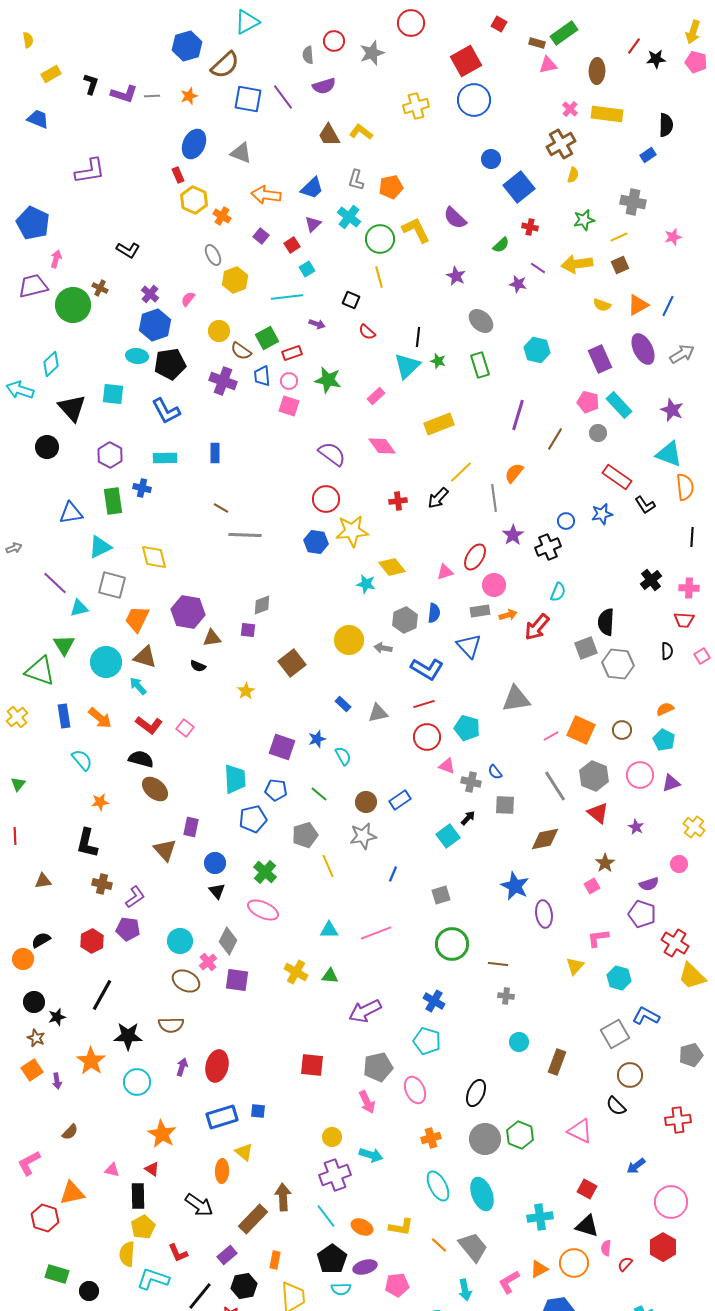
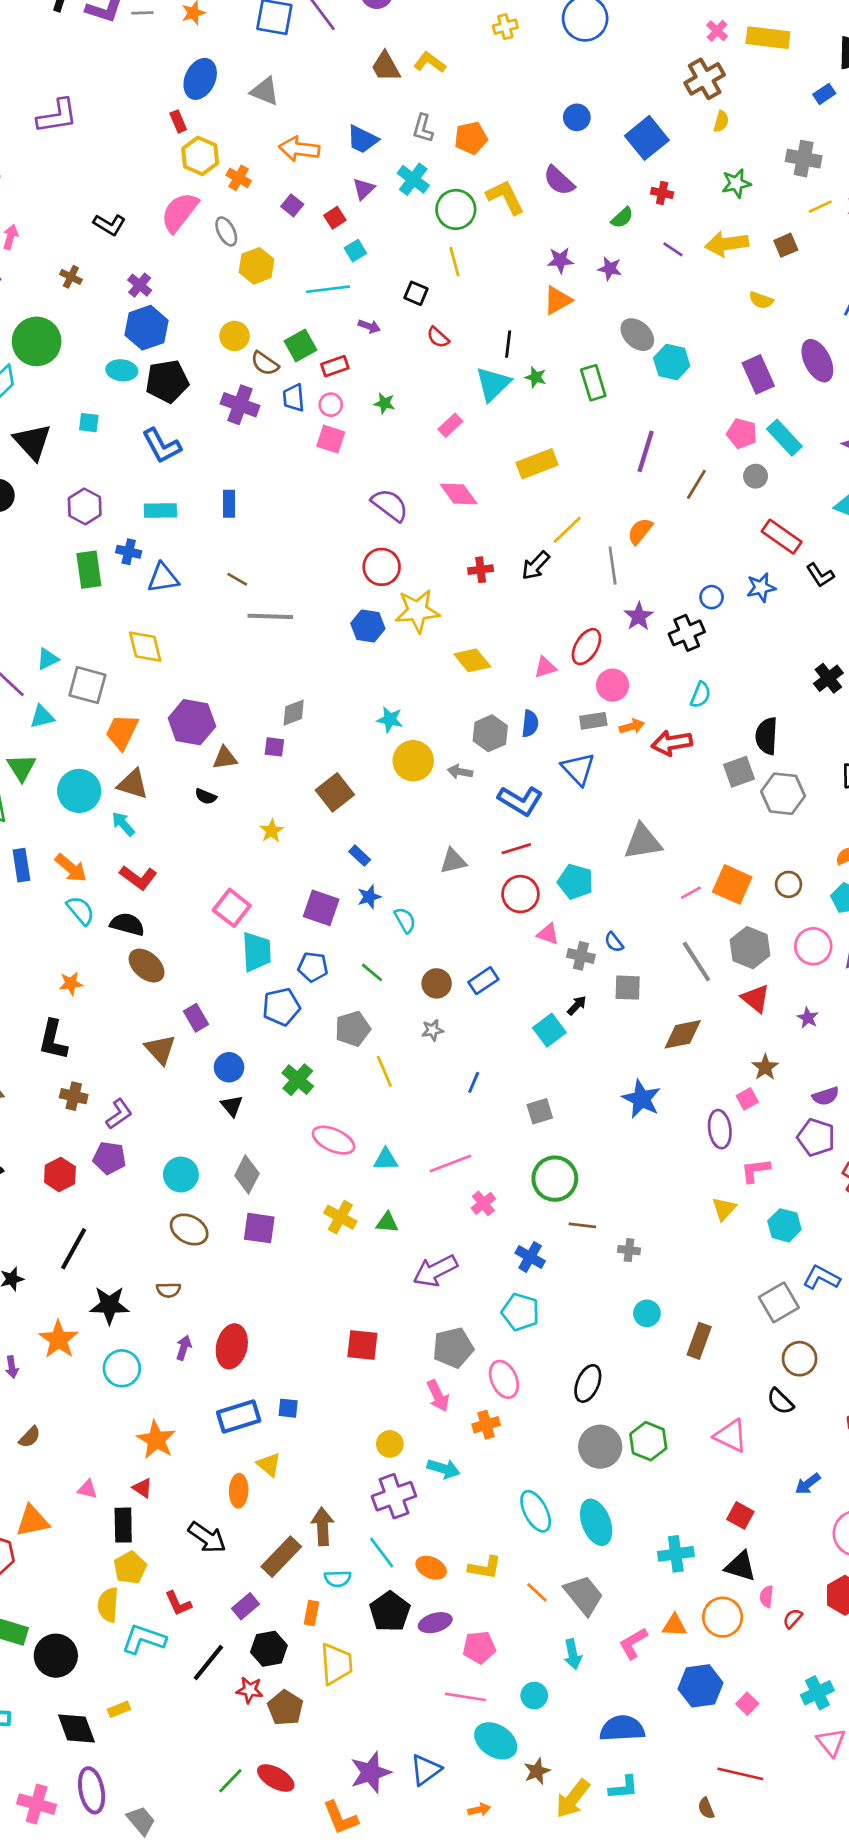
yellow cross: (416, 106) -> (505, 27), size x0.7
blue circle: (491, 159) -> (577, 117), moved
blue trapezoid: (312, 188) -> (362, 139), turned 70
yellow line: (619, 237) -> (820, 207), moved
purple star: (456, 276) -> (560, 260), turned -30
purple star: (518, 284) -> (610, 269), moved
pink semicircle: (188, 299) -> (180, 212), moved, size x2.0
green circle: (73, 305) -> (37, 341), moved
orange triangle: (638, 305) -> (558, 300), moved
gray ellipse: (481, 321) -> (637, 335), moved
green star: (328, 380) -> (384, 403), size x0.6
cyan square: (113, 394) -> (89, 423), size x0.7
blue triangle: (71, 513) -> (163, 578), moved
cyan triangle: (100, 547) -> (48, 659), moved, size x0.7
cyan star: (366, 584) -> (390, 719), moved
red arrow: (537, 627) -> (672, 743), turned 40
blue rectangle: (343, 704) -> (360, 856), moved
pink square: (185, 728) -> (232, 908), moved, size x1.5
cyan semicircle: (82, 760) -> (81, 911), moved
purple rectangle: (191, 827) -> (196, 1018), turned -42
gray star: (363, 836) -> (432, 1030), size x0.6
pink ellipse: (263, 910) -> (333, 1140), moved
purple ellipse: (544, 914) -> (720, 1129), moved
pink cross: (208, 962) -> (483, 1203), moved
brown line: (498, 964) -> (582, 1225), moved
brown semicircle: (171, 1025) -> (169, 1290), size x0.7
orange cross: (431, 1138) -> (486, 1425), moved
orange triangle: (539, 1269) -> (674, 1625), turned 30
cyan semicircle: (341, 1289) -> (338, 1579), moved
black circle: (89, 1291) -> (56, 1656), size x1.6

